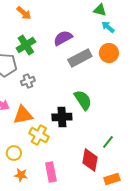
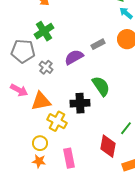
purple semicircle: (63, 38) -> (74, 57), moved
gray rectangle: (80, 58) -> (98, 44), size x0.6
gray cross: (28, 81) -> (46, 67), turned -32
yellow circle: (14, 153) -> (40, 143), moved

